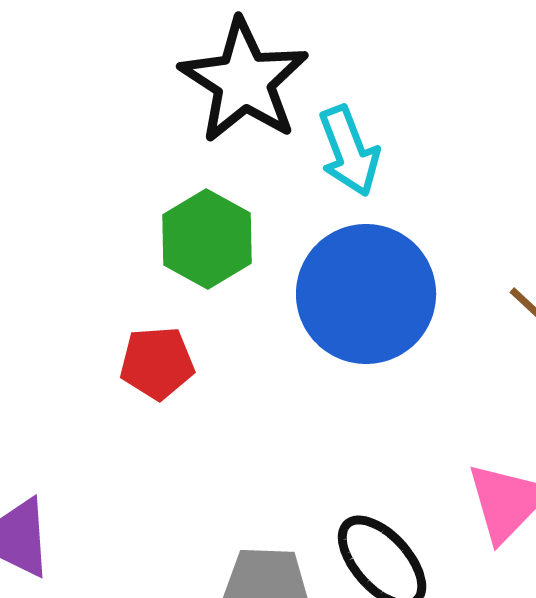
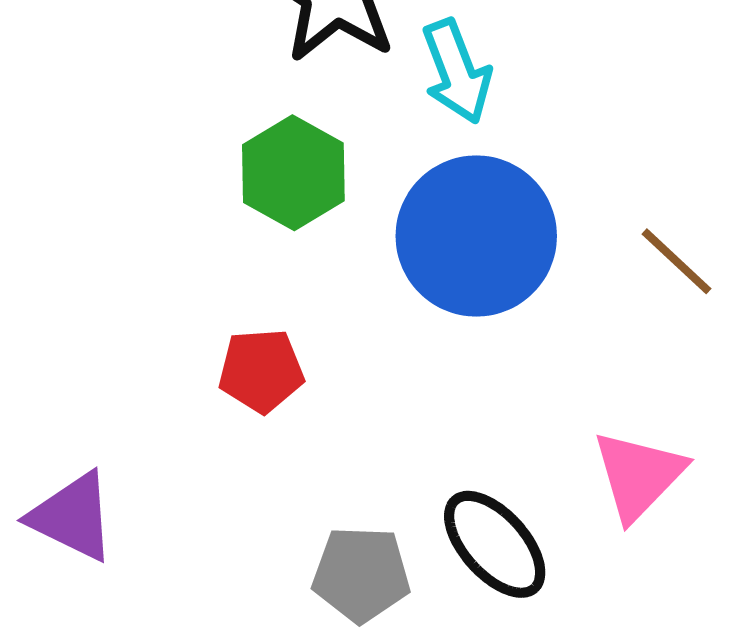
red pentagon: (157, 363) -> (261, 371), moved

